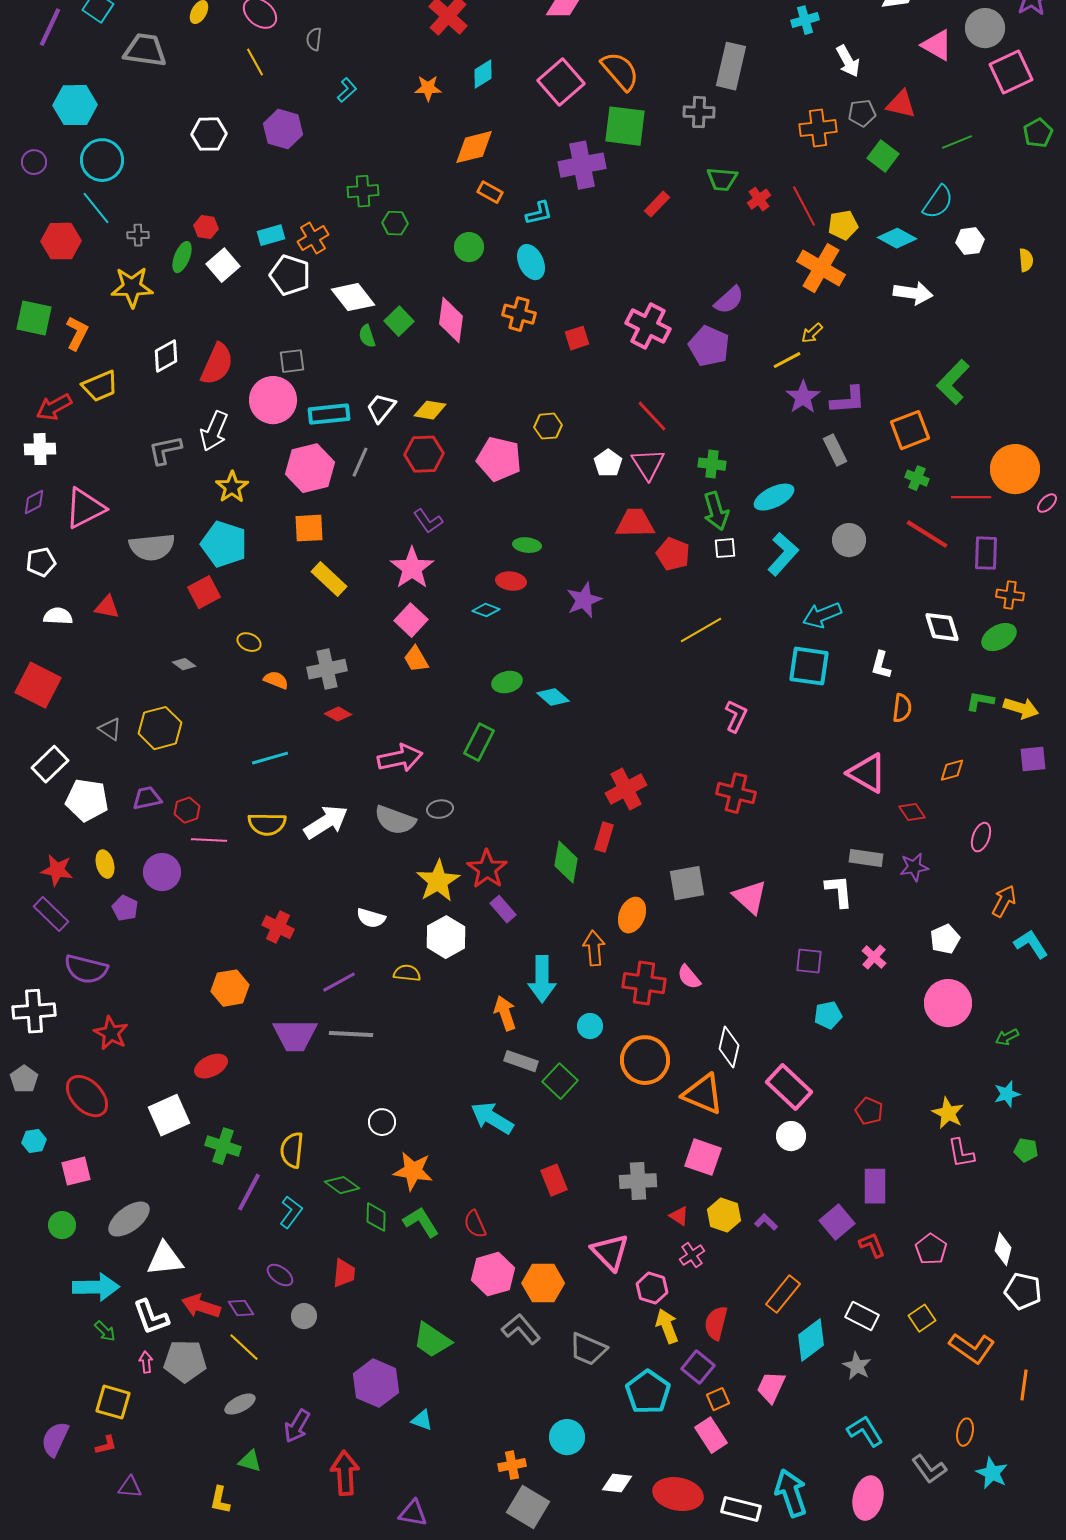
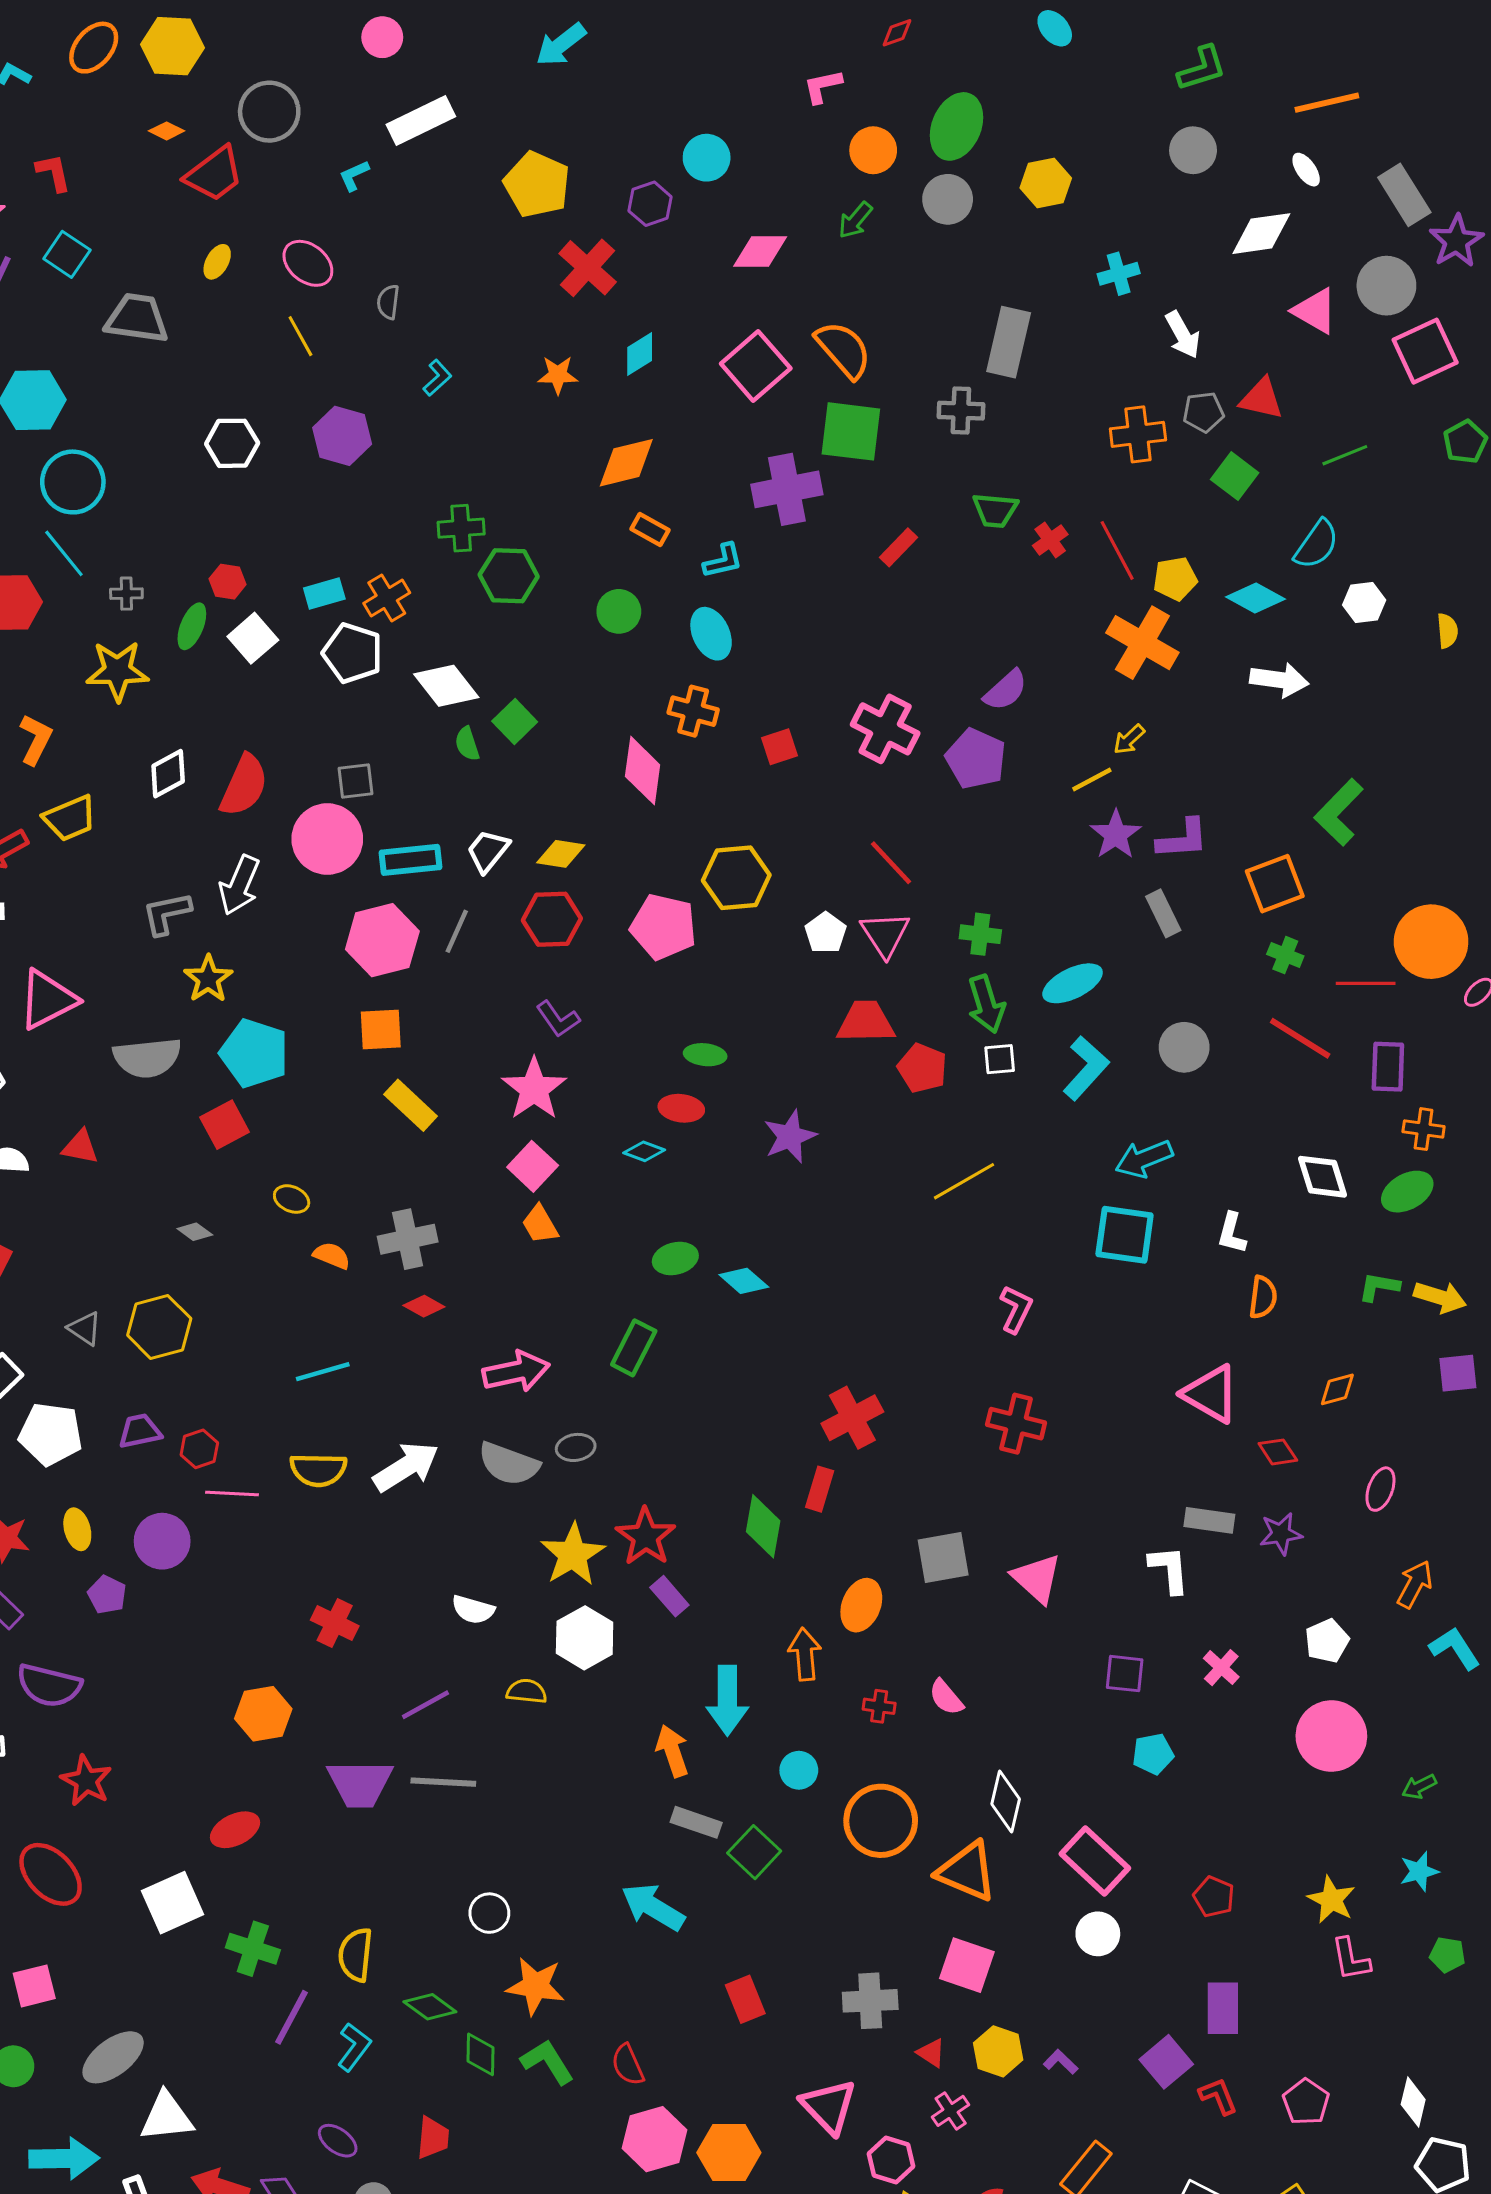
green hexagon: (395, 223) -> (509, 576), size x1.5
pink diamond: (451, 320) -> (643, 771), moved
yellow hexagon: (548, 426) -> (736, 878), size x1.6
yellow star: (232, 487) -> (208, 979), moved
red cross: (644, 983) -> (879, 1706), size x0.5

